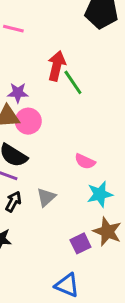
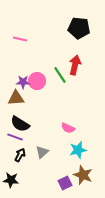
red arrow: (57, 66) -> (75, 65), moved
pink circle: (28, 121) -> (37, 81), moved

